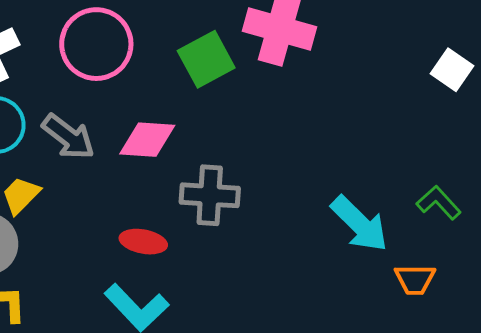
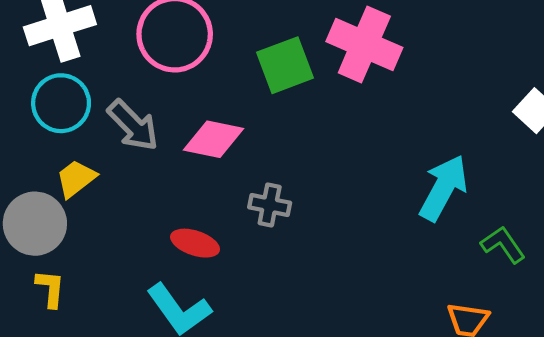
gray cross: (210, 195) -> (270, 205), size x0.7
cyan arrow: (359, 224) -> (443, 188), moved, turned -114

